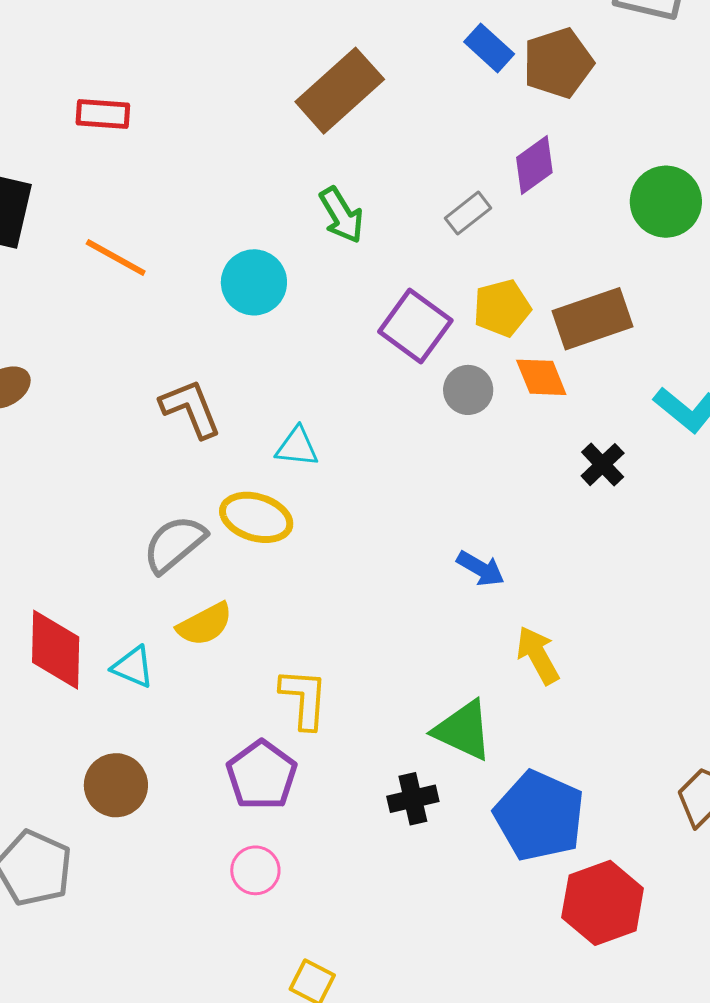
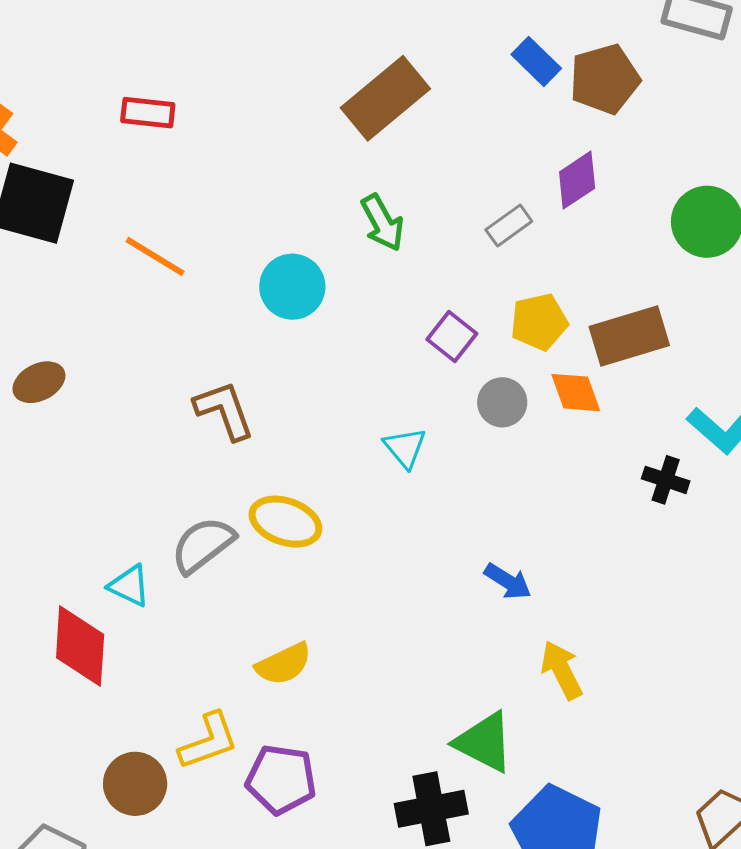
purple square: (415, 326) -> (452, 336), size x0.7
cyan triangle: (297, 447) -> (405, 448), moved, turned 42
black cross: (603, 465) -> (666, 480), moved, turned -30
yellow semicircle: (205, 624) -> (284, 664), moved
cyan triangle: (133, 667) -> (129, 586), moved
yellow L-shape: (304, 698) -> (208, 741), moved, turned 64
purple pentagon: (262, 775) -> (281, 779), turned -30
black cross: (413, 799) -> (431, 809), size x1.4

